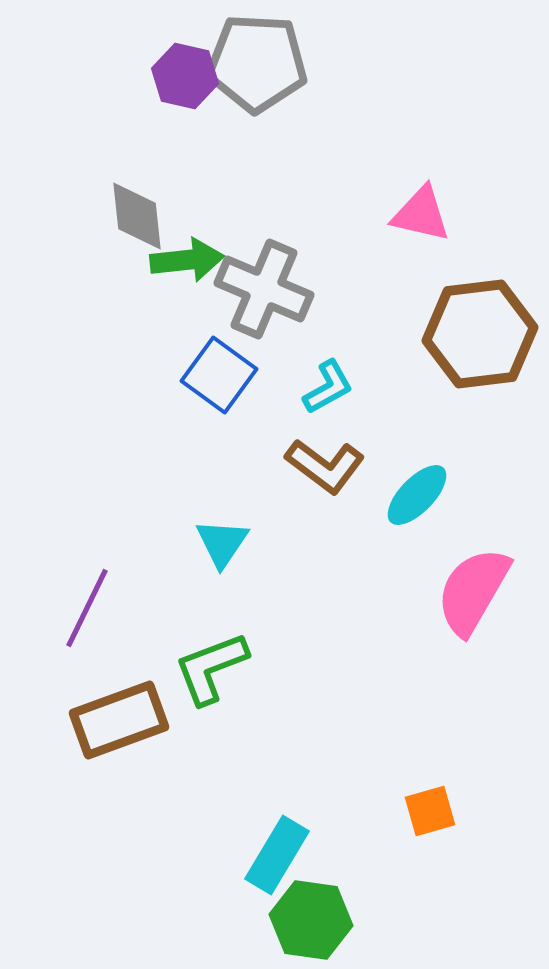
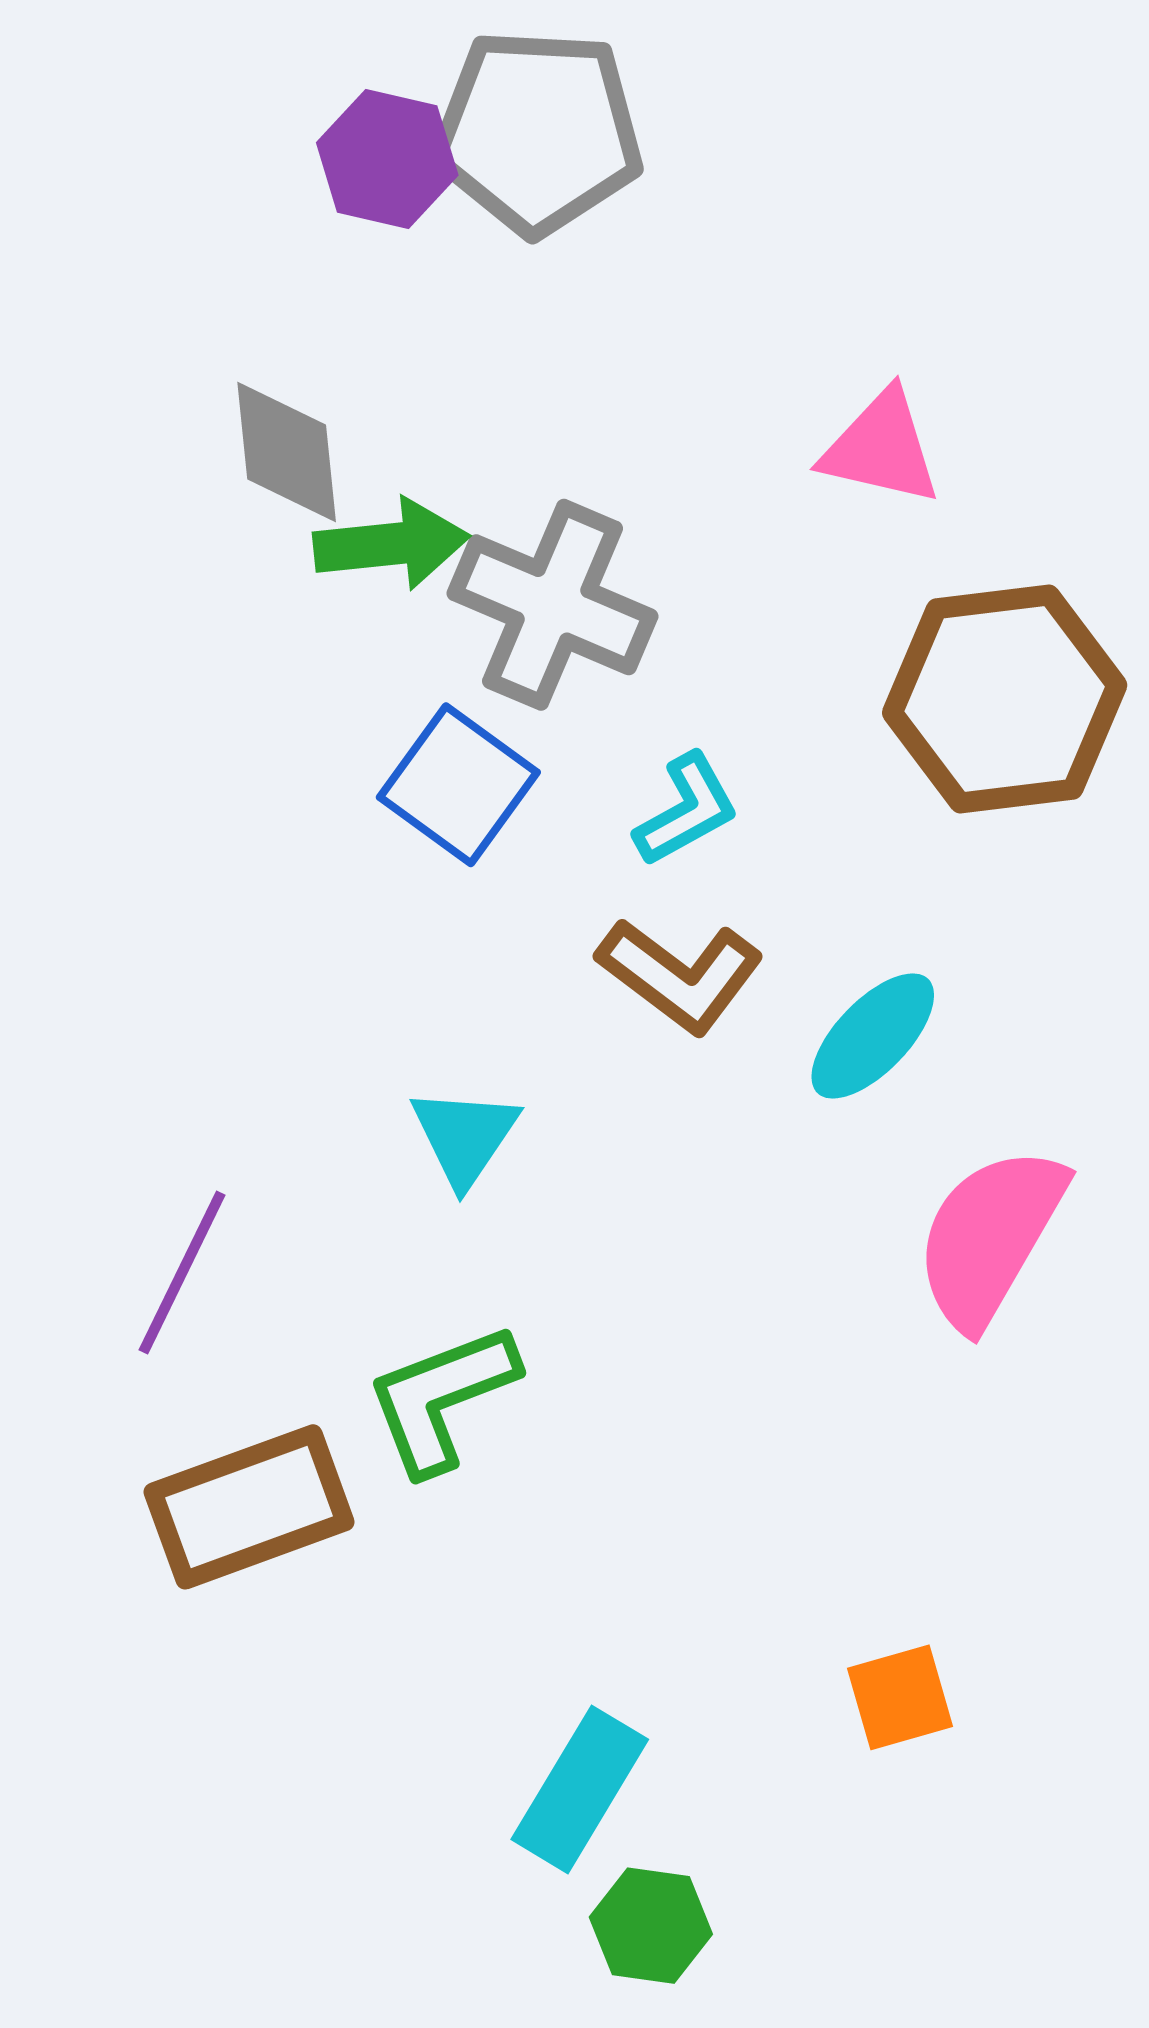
green hexagon: (311, 920) -> (651, 1926), size x0.7

